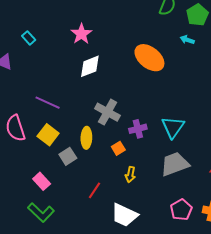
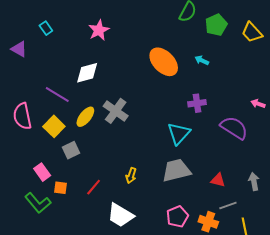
cyan arrow: (187, 40) -> (202, 60), moved
white diamond: (90, 66) -> (87, 73), moved
purple cross: (138, 129) -> (197, 103), moved
yellow ellipse: (86, 138) -> (85, 117), moved, turned 30
orange square: (118, 148) -> (61, 188), moved, turned 32

